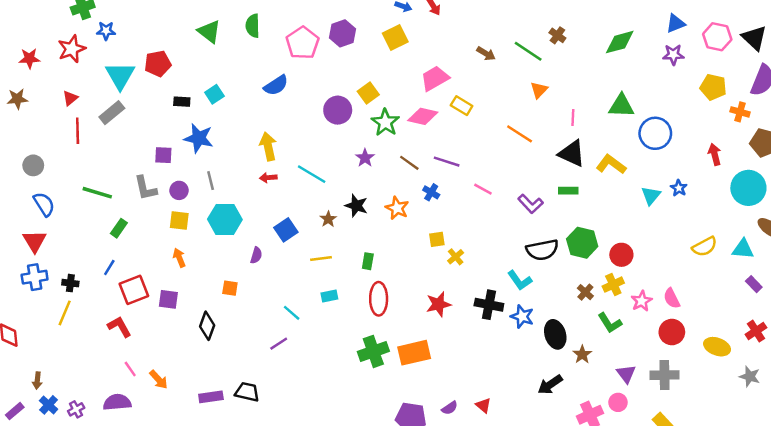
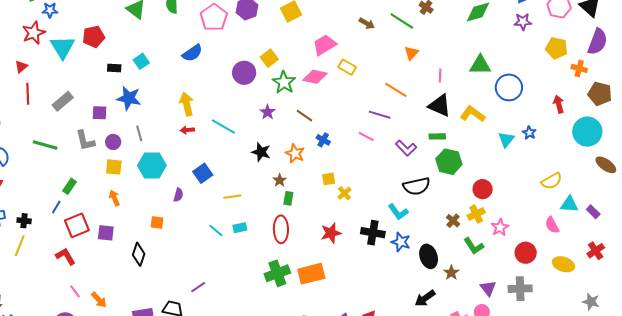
red star: (72, 49) -> (34, 33), moved
gray rectangle: (112, 113) -> (63, 101), moved
purple line: (447, 162) -> (380, 115), moved
brown star: (328, 219) -> (280, 180), moved
green rectangle: (119, 228) -> (70, 186), moved
green hexagon: (582, 243) -> (449, 162), moved
cyan triangle: (743, 249) -> (569, 204), moved
green rectangle: (368, 261) -> (288, 198), moved
pink semicircle: (672, 298) -> (552, 225), moved
cyan line: (292, 313) -> (216, 230), moved
purple line: (279, 344) -> (198, 287), moved
gray star: (750, 377) -> (591, 302), moved

